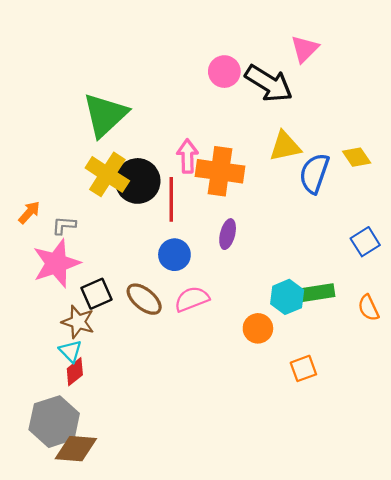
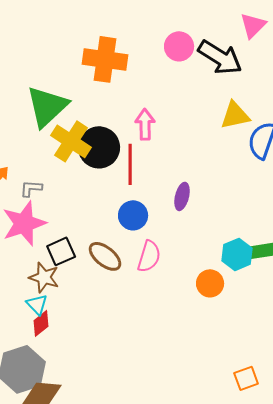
green triangle: (105, 115) -> (47, 106), moved
orange cross: (220, 171) -> (105, 59), moved
pink semicircle: (192, 299) -> (149, 256), turned 128
orange square: (303, 368) -> (246, 378), moved

